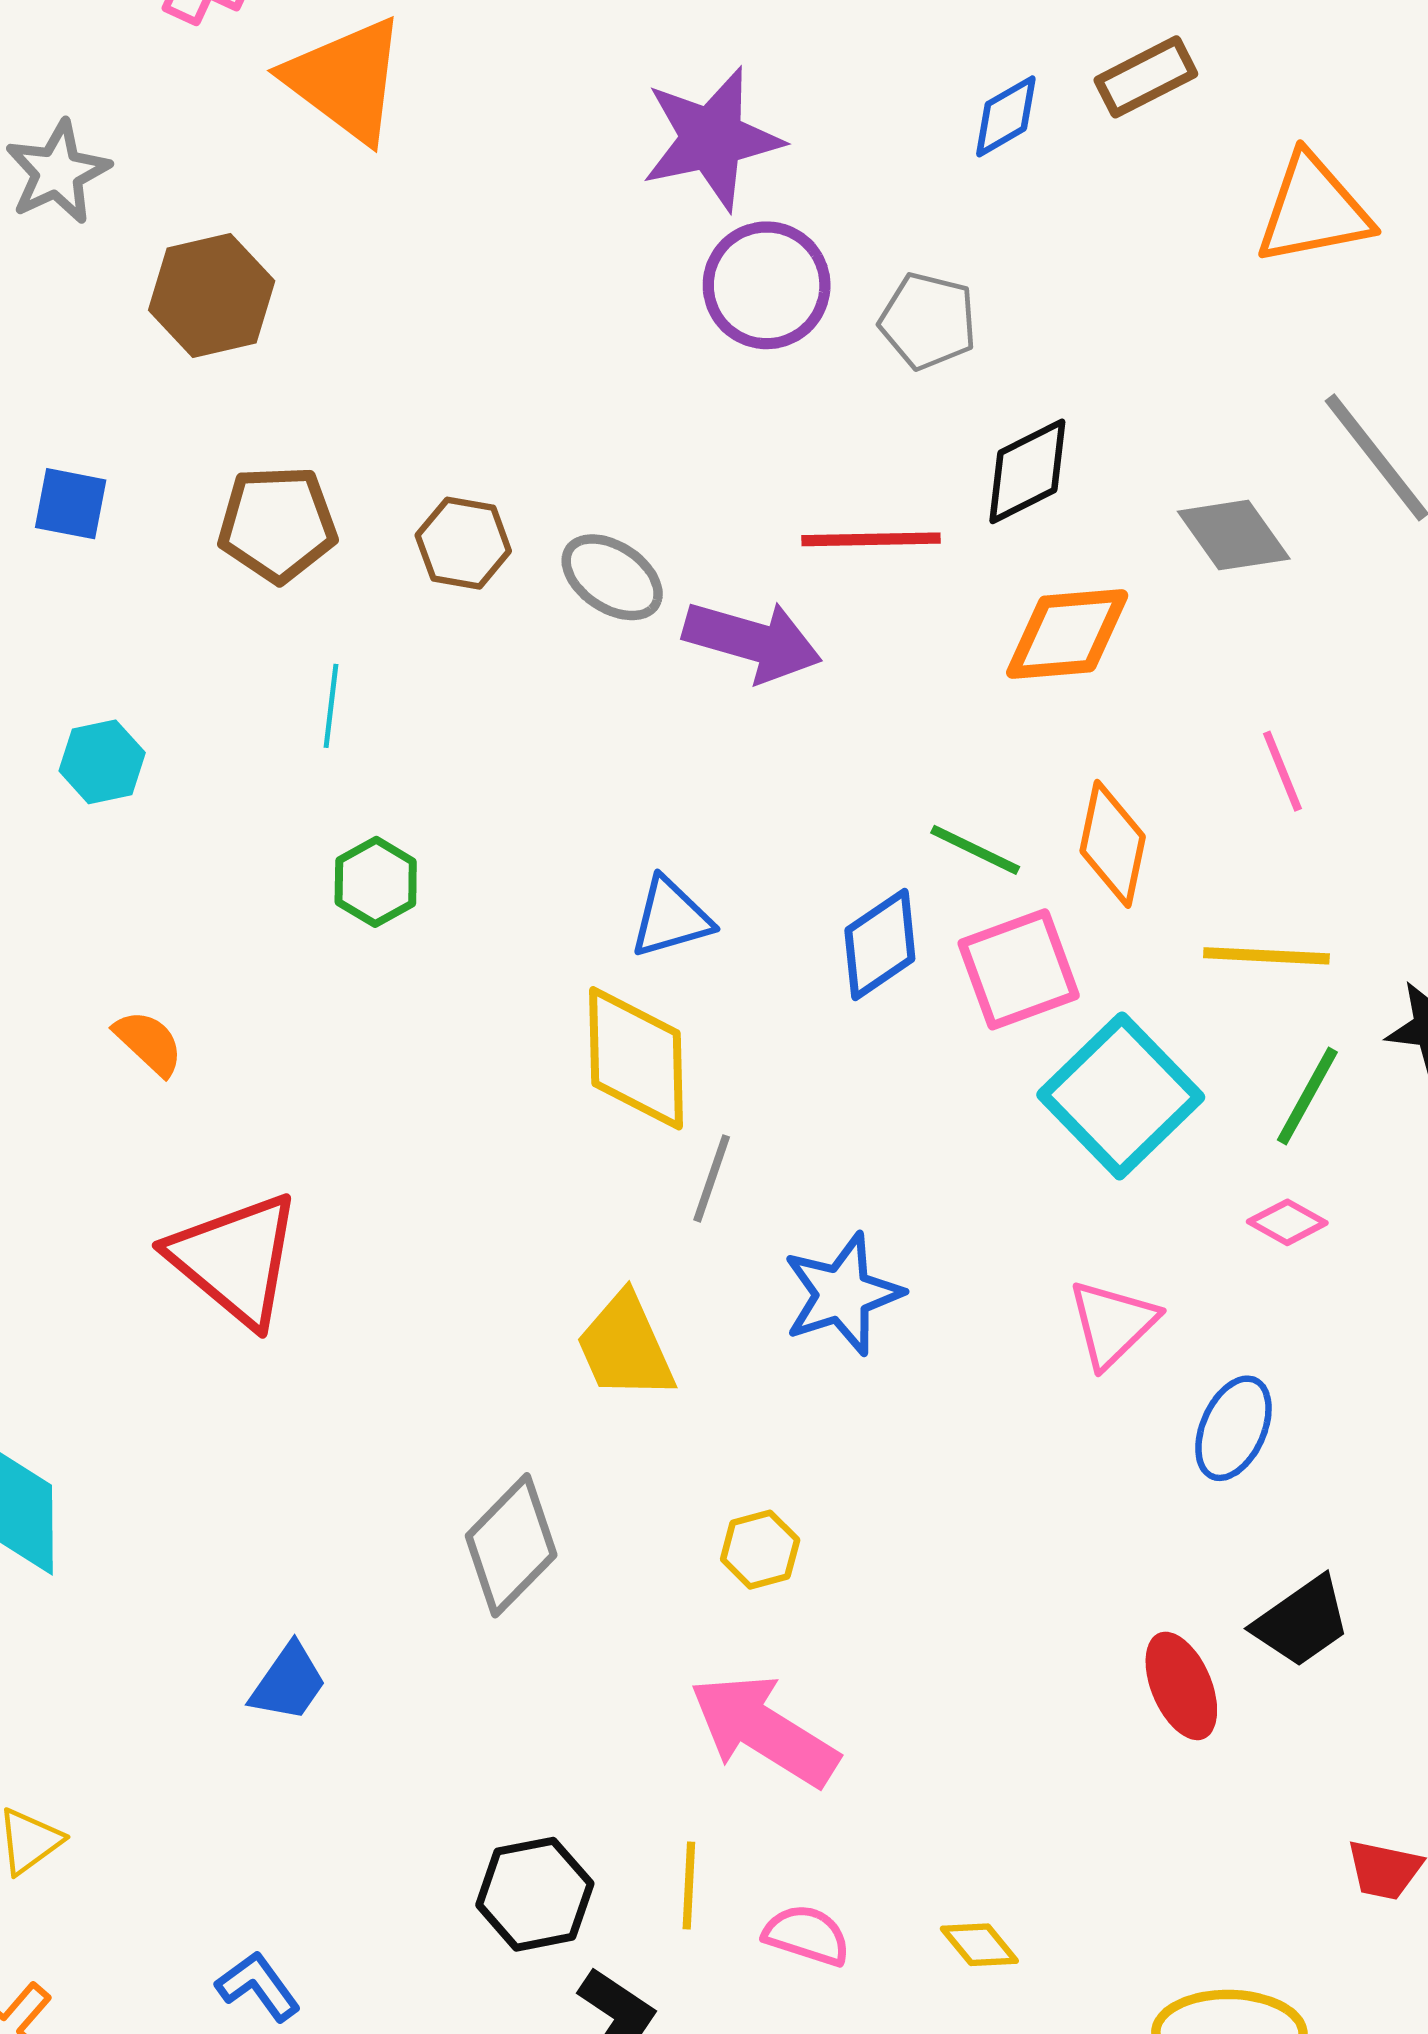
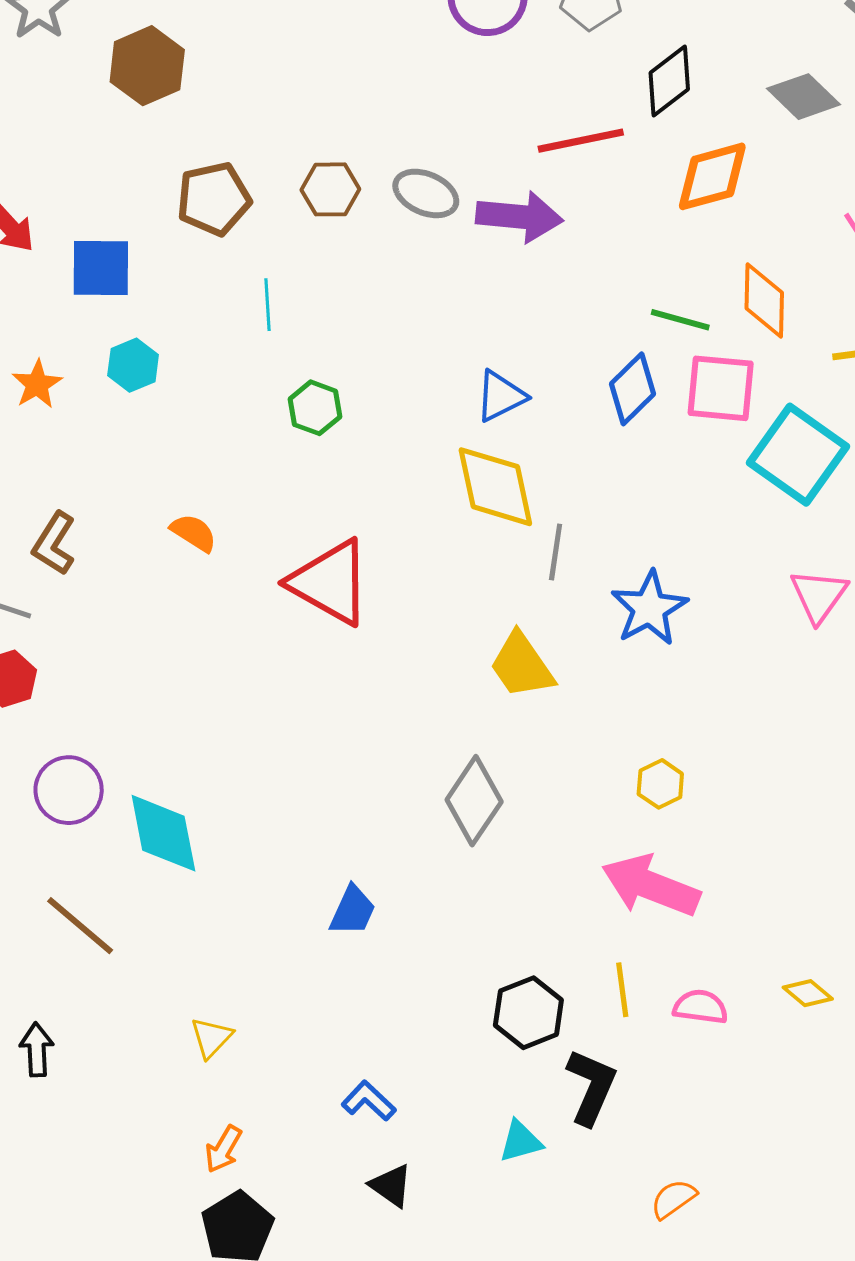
blue square: (71, 504) -> (101, 268), moved, size x1.4
pink square: (1019, 969) -> (721, 388), turned 36
red triangle: (235, 1259) -> (330, 582), moved
yellow hexagon: (760, 1550) -> (660, 784), moved

